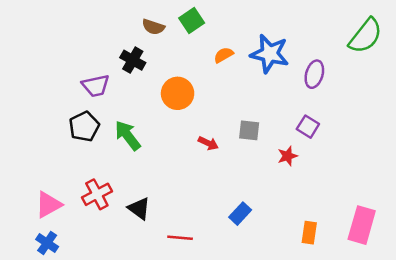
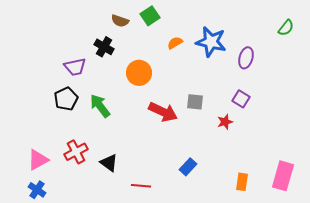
green semicircle: (365, 36) -> (286, 28), size x0.6
red arrow: (208, 143) -> (163, 112), size x1.8

